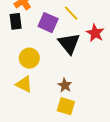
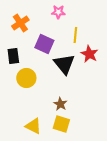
yellow line: (71, 13) -> (75, 35), moved, turned 49
black rectangle: (16, 21) -> (13, 56), moved
yellow triangle: (24, 84) -> (33, 126), moved

